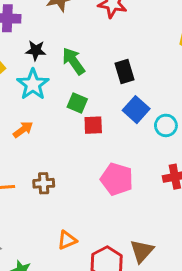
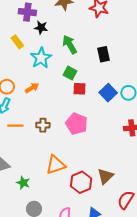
black star: (36, 50) -> (41, 28), moved
blue square: (136, 110) -> (108, 93), moved
pink pentagon: (117, 179) -> (77, 124), moved
orange triangle: (67, 240) -> (56, 165), size x1.5

